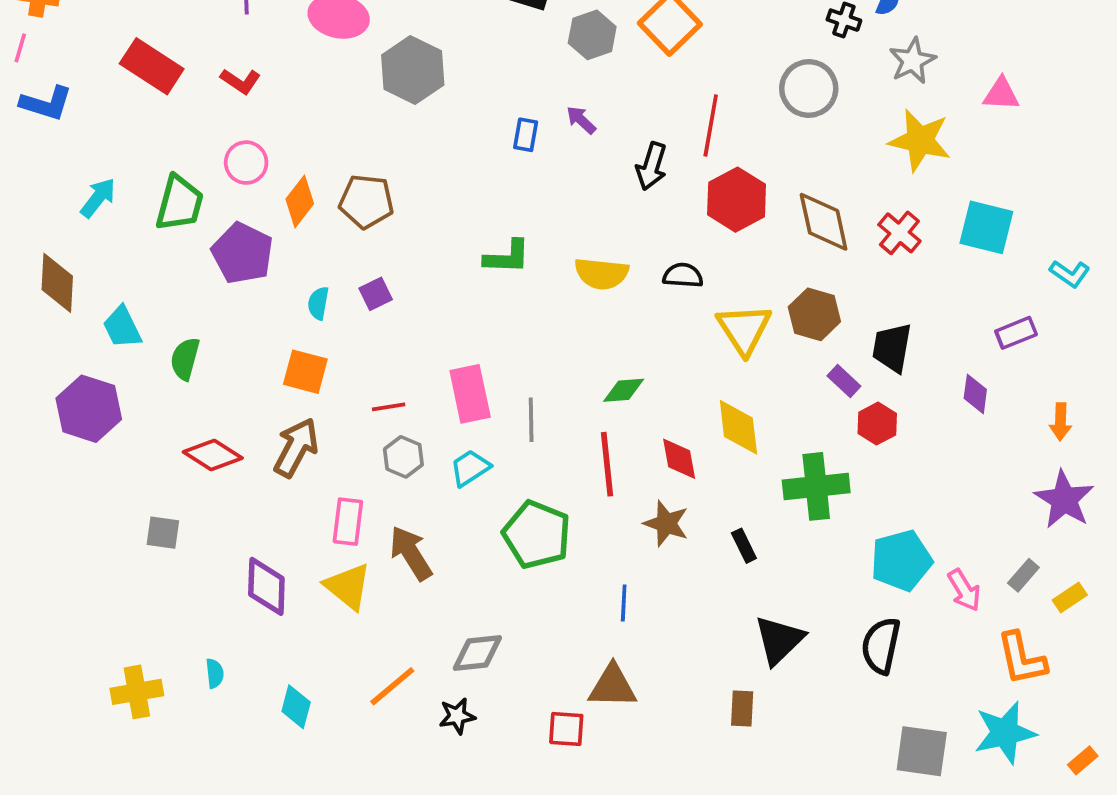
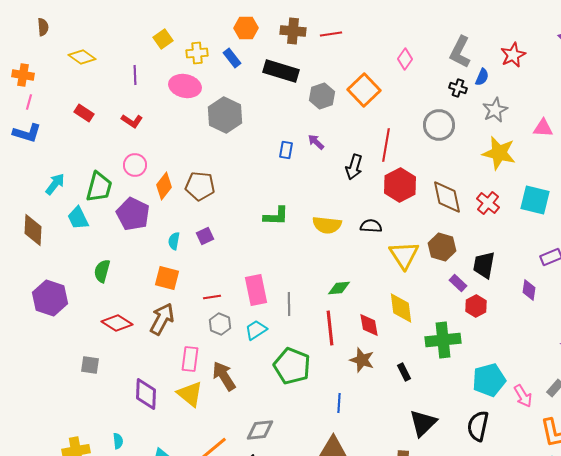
pink line: (20, 48) -> (29, 102), moved
red rectangle: (152, 66) -> (84, 113), size x0.6
cyan trapezoid: (122, 327) -> (78, 218), moved

